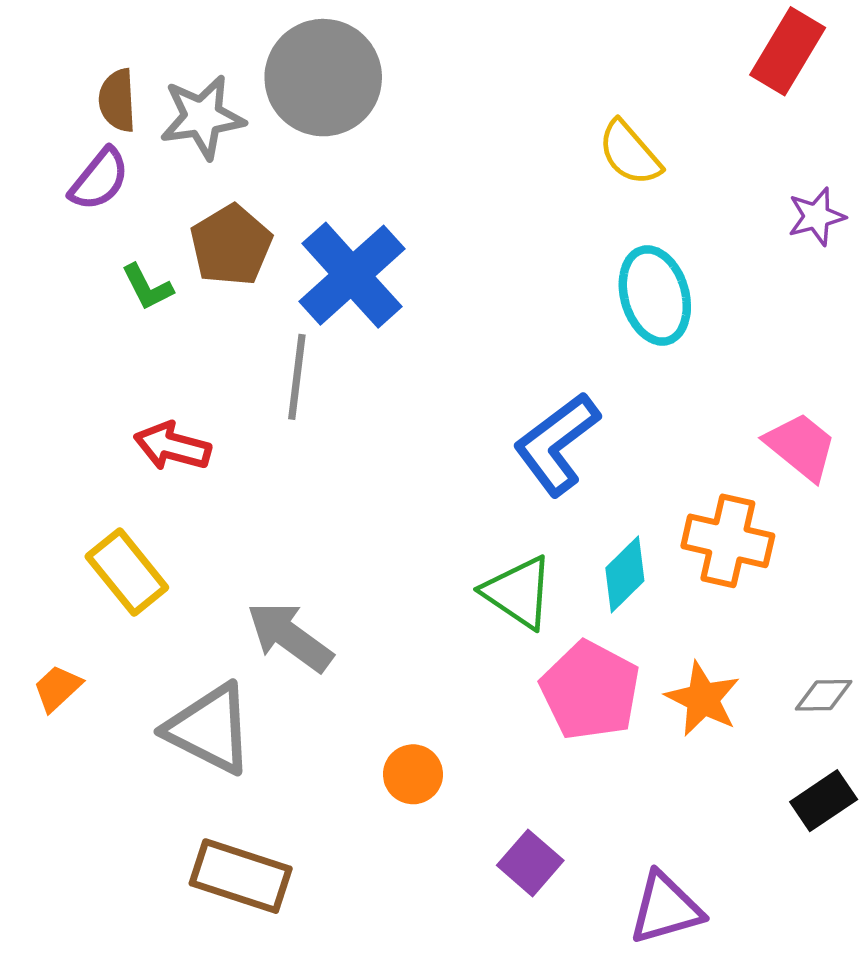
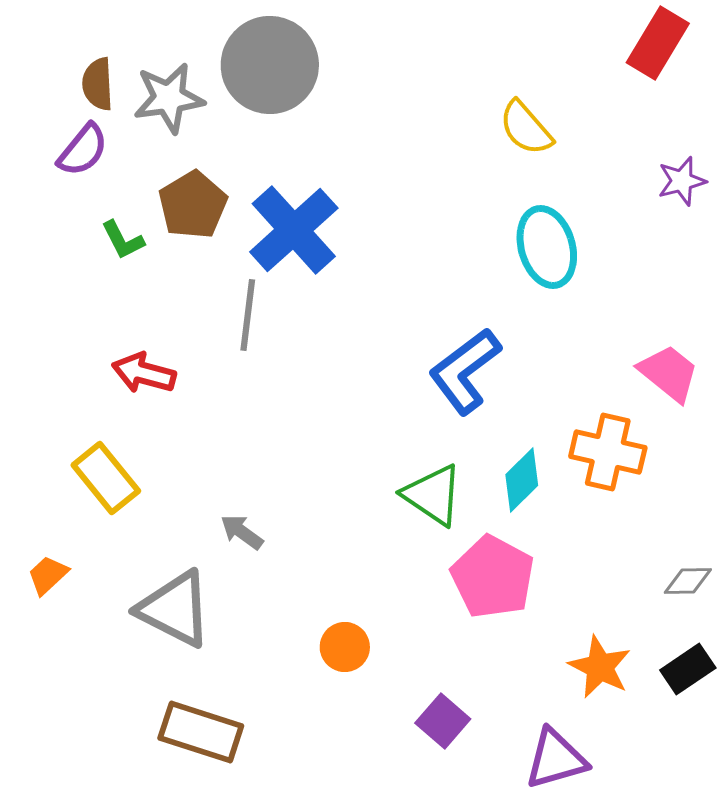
gray arrow: (290, 637) -> (242, 532), size x0.6
orange star: (703, 699) -> (600, 667), moved

